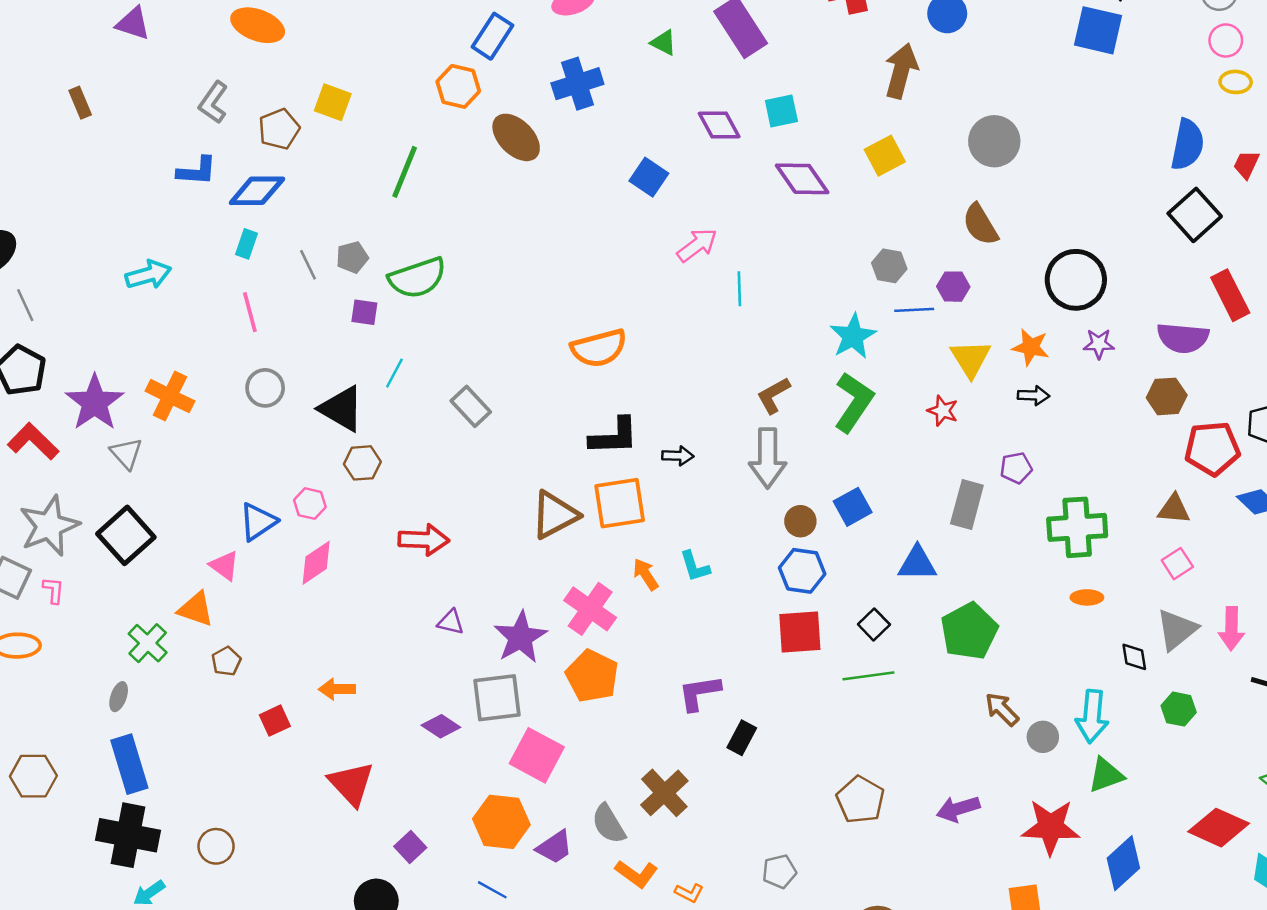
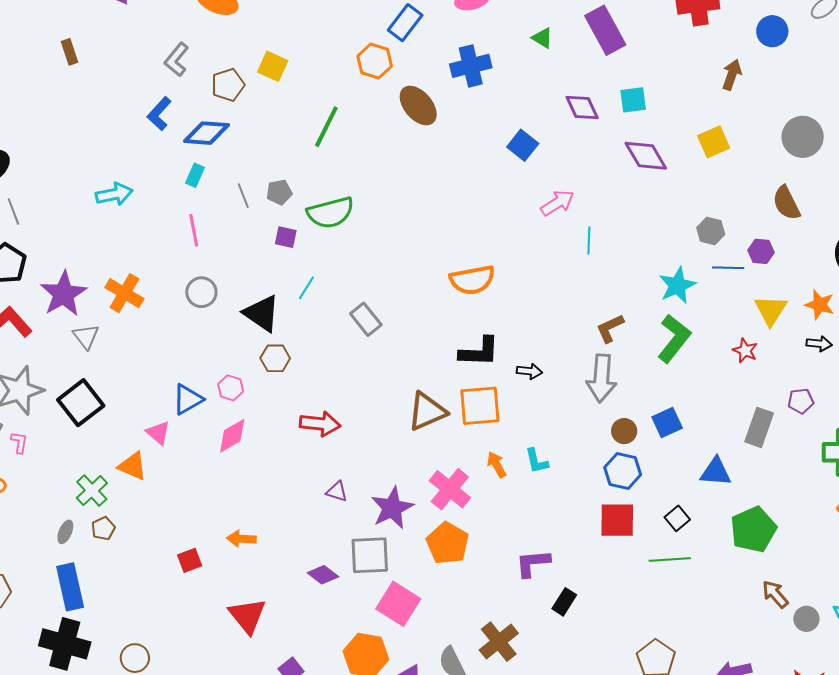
brown arrow: (901, 71) -> (732, 75), size x0.7
blue L-shape: (197, 171) -> (159, 114), turned 124
brown pentagon: (226, 661) -> (103, 528), moved

